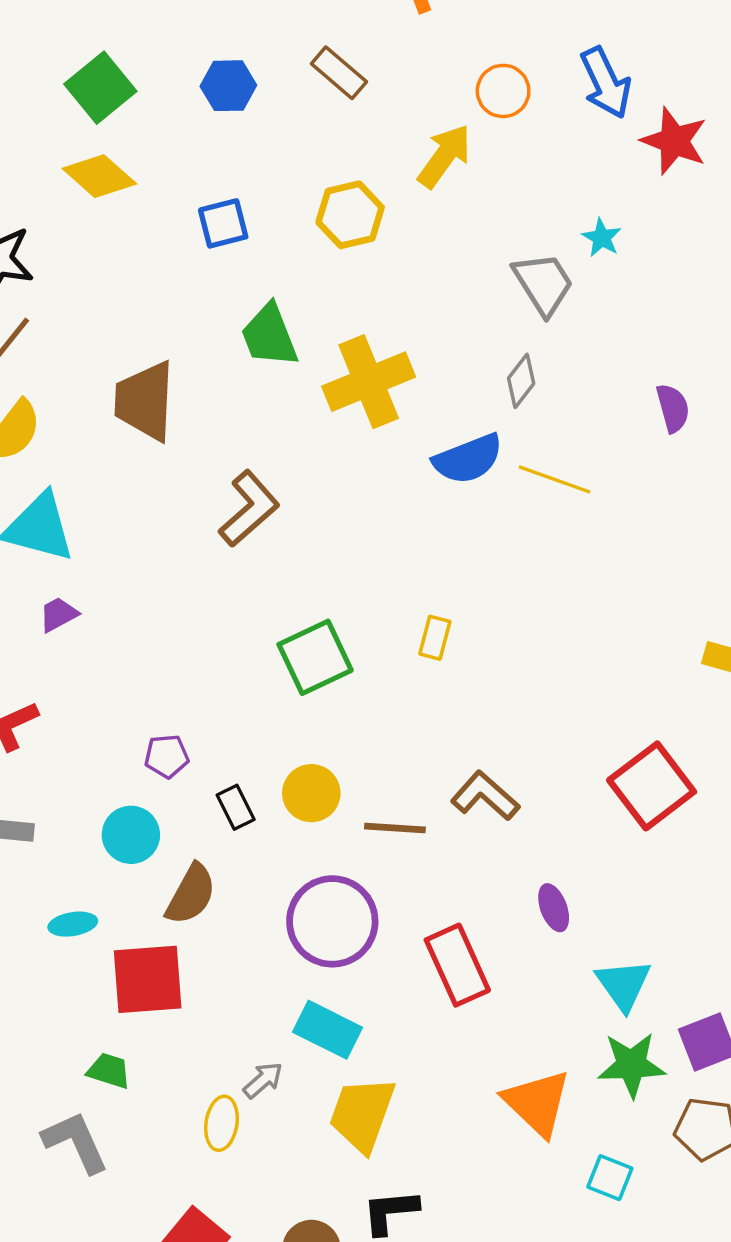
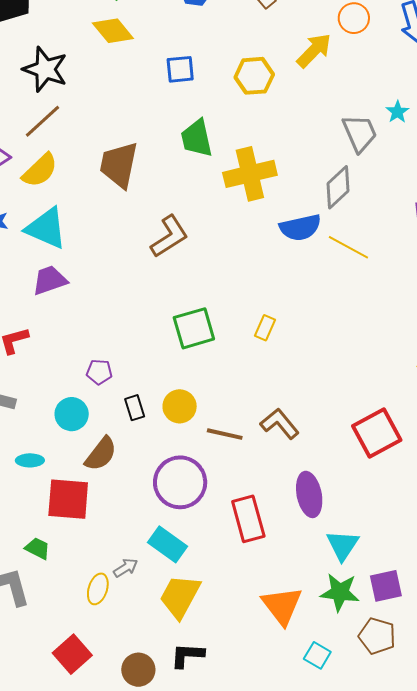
gray diamond: (521, 381) -> (338, 187), size x1.4
purple trapezoid: (58, 614) -> (50, 280), size x1.5
purple ellipse: (554, 908) -> (309, 494), size x1.6

